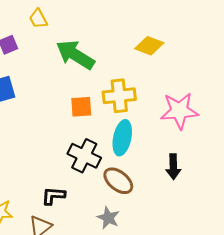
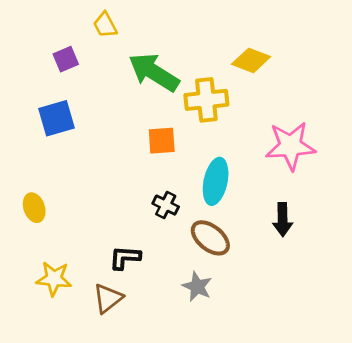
yellow cross: (119, 96) -> (206, 100), moved
black cross: (84, 156) -> (166, 205), size x0.6

